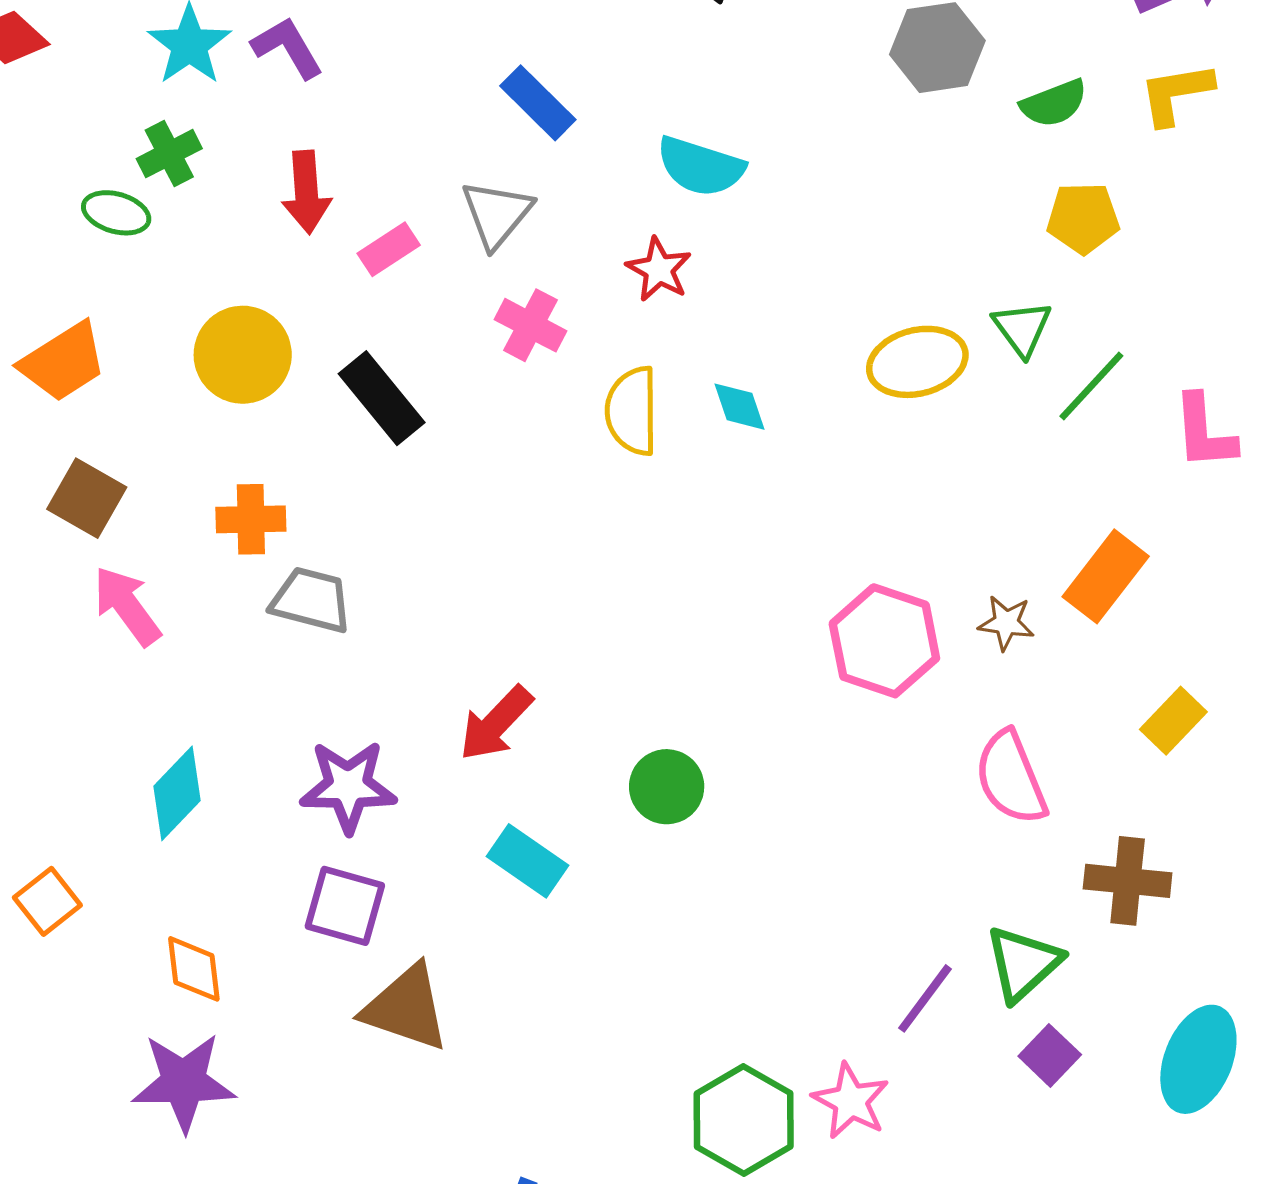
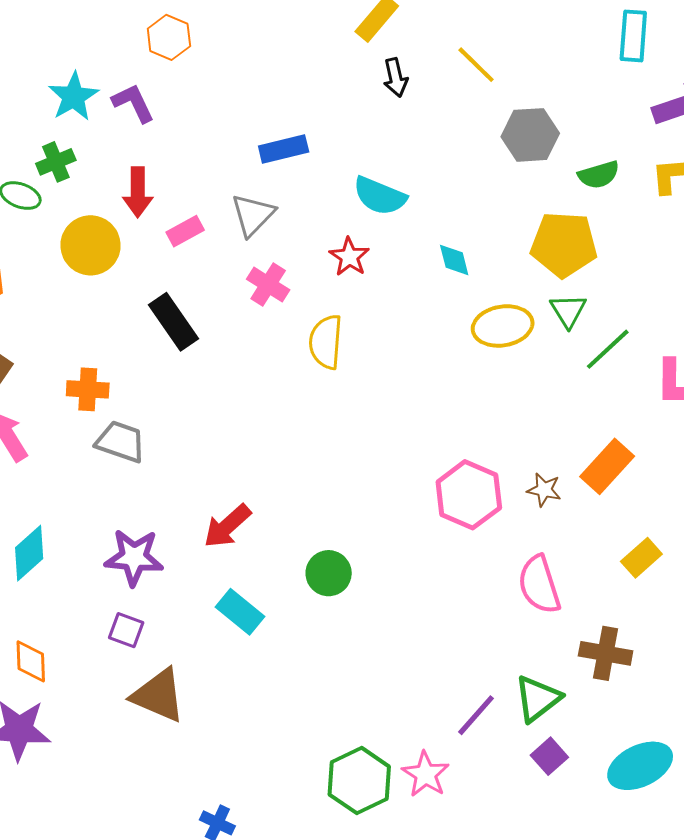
blue rectangle: (538, 103) -> (284, 149), turned -63
yellow pentagon: (1083, 218) -> (564, 244), moved, size x1.5
yellow circle: (243, 355) -> (91, 245), moved
cyan diamond: (740, 407) -> (454, 260), moved
purple square: (345, 906) -> (126, 630), size x0.7
cyan ellipse: (1198, 1059) -> (640, 766), turned 38

